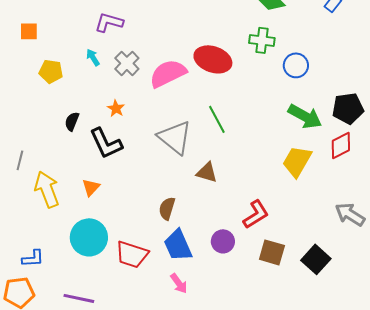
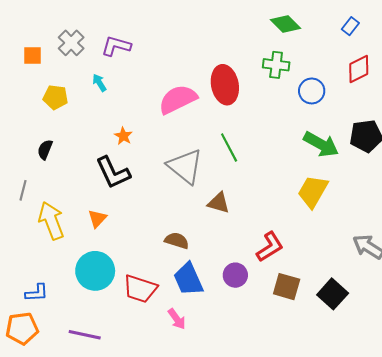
red ellipse: (213, 59) -> (225, 85), turned 60
gray cross: (127, 63) -> (71, 43), moved
black semicircle: (72, 121) -> (45, 150), moved
red diamond: (341, 145) -> (359, 69), moved
brown semicircle: (167, 208) -> (177, 241), turned 90
pink arrow: (179, 283) -> (177, 319), moved

